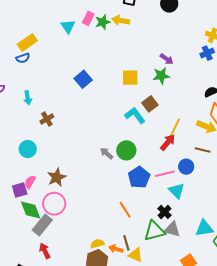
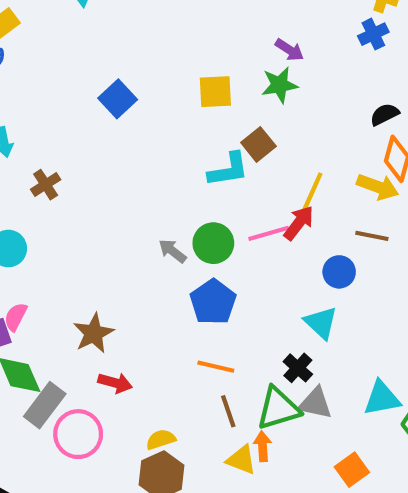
cyan L-shape: (135, 115) -> (228, 170), turned 120
pink line: (165, 174) -> (269, 233), moved
brown star: (57, 177) -> (94, 333), moved
blue pentagon: (139, 177) -> (213, 302), moved
pink circle: (54, 204) -> (78, 434), moved
orange line: (125, 210) -> (216, 367), turned -42
brown line: (126, 243) -> (228, 411), moved
orange arrow: (116, 249) -> (263, 446), moved, turned 72
red arrow: (45, 251) -> (115, 383), moved, turned 133

